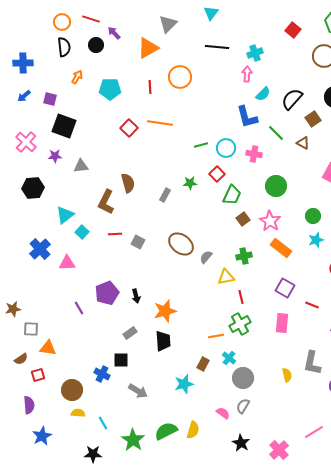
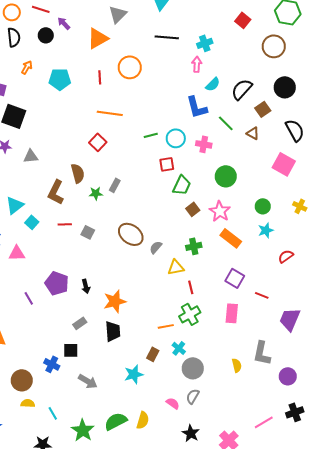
red square: (129, 128) -> (98, 142), moved
red square: (217, 174) -> (167, 164), turned 35
green star: (190, 183) -> (96, 193), moved
purple pentagon: (107, 293) -> (57, 283), turned -30

